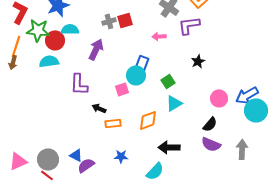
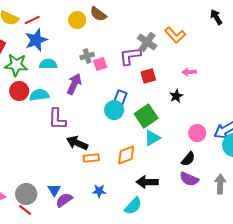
red square: (125, 20) -> (148, 76), moved
purple L-shape: (189, 25) -> (130, 56), moved
pink arrow: (159, 36) -> (189, 72), moved
red circle: (55, 40) -> (19, 91), moved
cyan semicircle: (49, 61) -> (39, 95), moved
green square: (168, 81) -> (146, 116), size x1.6
pink square: (122, 89) -> (100, 64), moved
black arrow: (99, 108) -> (77, 143), size x1.5
blue triangle: (76, 155) -> (54, 190), turned 32

